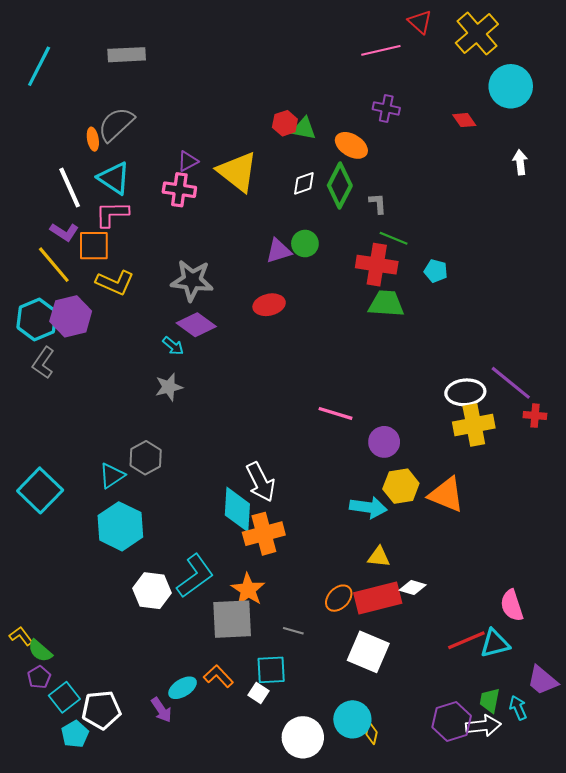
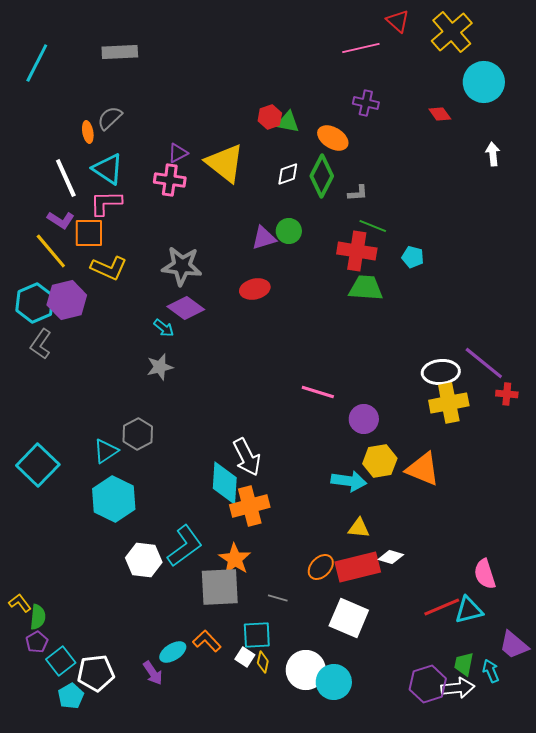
gray semicircle: (116, 124) -> (110, 118), size x0.7
gray L-shape: (378, 203) -> (358, 193), turned 90
green semicircle: (40, 651) -> (38, 617), turned -125
yellow diamond: (371, 733) -> (263, 662), moved
white circle: (303, 737) -> (306, 670), moved

